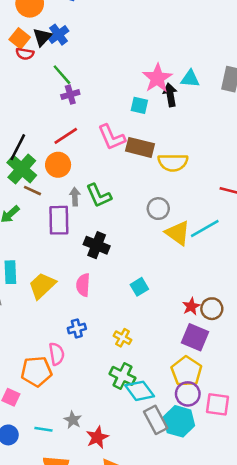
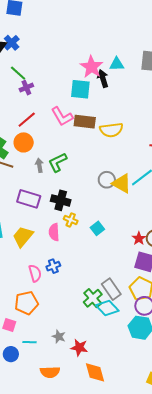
cyan square: (139, 105) -> (80, 89), size x1.5
green L-shape: (99, 196) -> (58, 162), turned 95
gray circle: (158, 209) -> (107, 180), moved
purple rectangle: (59, 220) -> (29, 199), moved, turned -65
yellow cross: (123, 338) -> (71, 220), moved
pink semicircle: (57, 354) -> (35, 273), moved
green cross: (122, 376) -> (93, 298), turned 30
gray rectangle: (156, 420) -> (111, 289), moved
cyan line: (43, 429) -> (29, 342), moved
red star: (97, 437) -> (79, 348), turned -30

